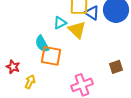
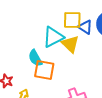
cyan triangle: (60, 23) -> (53, 37), size x1.6

